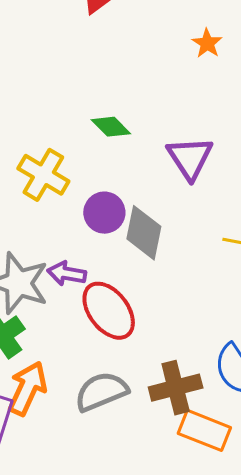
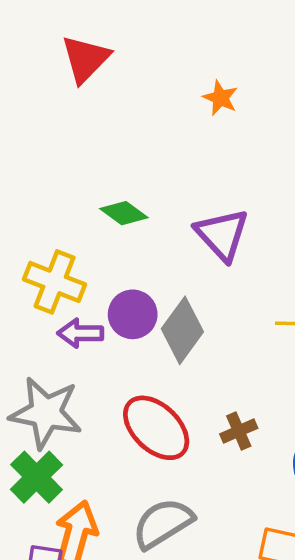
gray diamond: (144, 233) -> (182, 330), turned 34
purple arrow: (67, 274) -> (80, 333), moved
brown cross: (176, 388) -> (239, 431), moved, size x0.6

